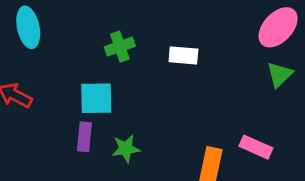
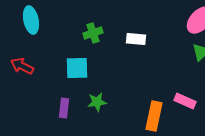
purple rectangle: (84, 137) -> (64, 108), moved

